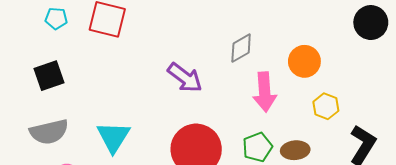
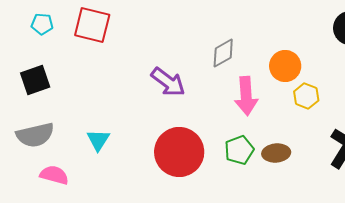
yellow hexagon: (326, 106) -> (306, 96), moved
cyan triangle: (113, 137) -> (98, 140), size x0.7

